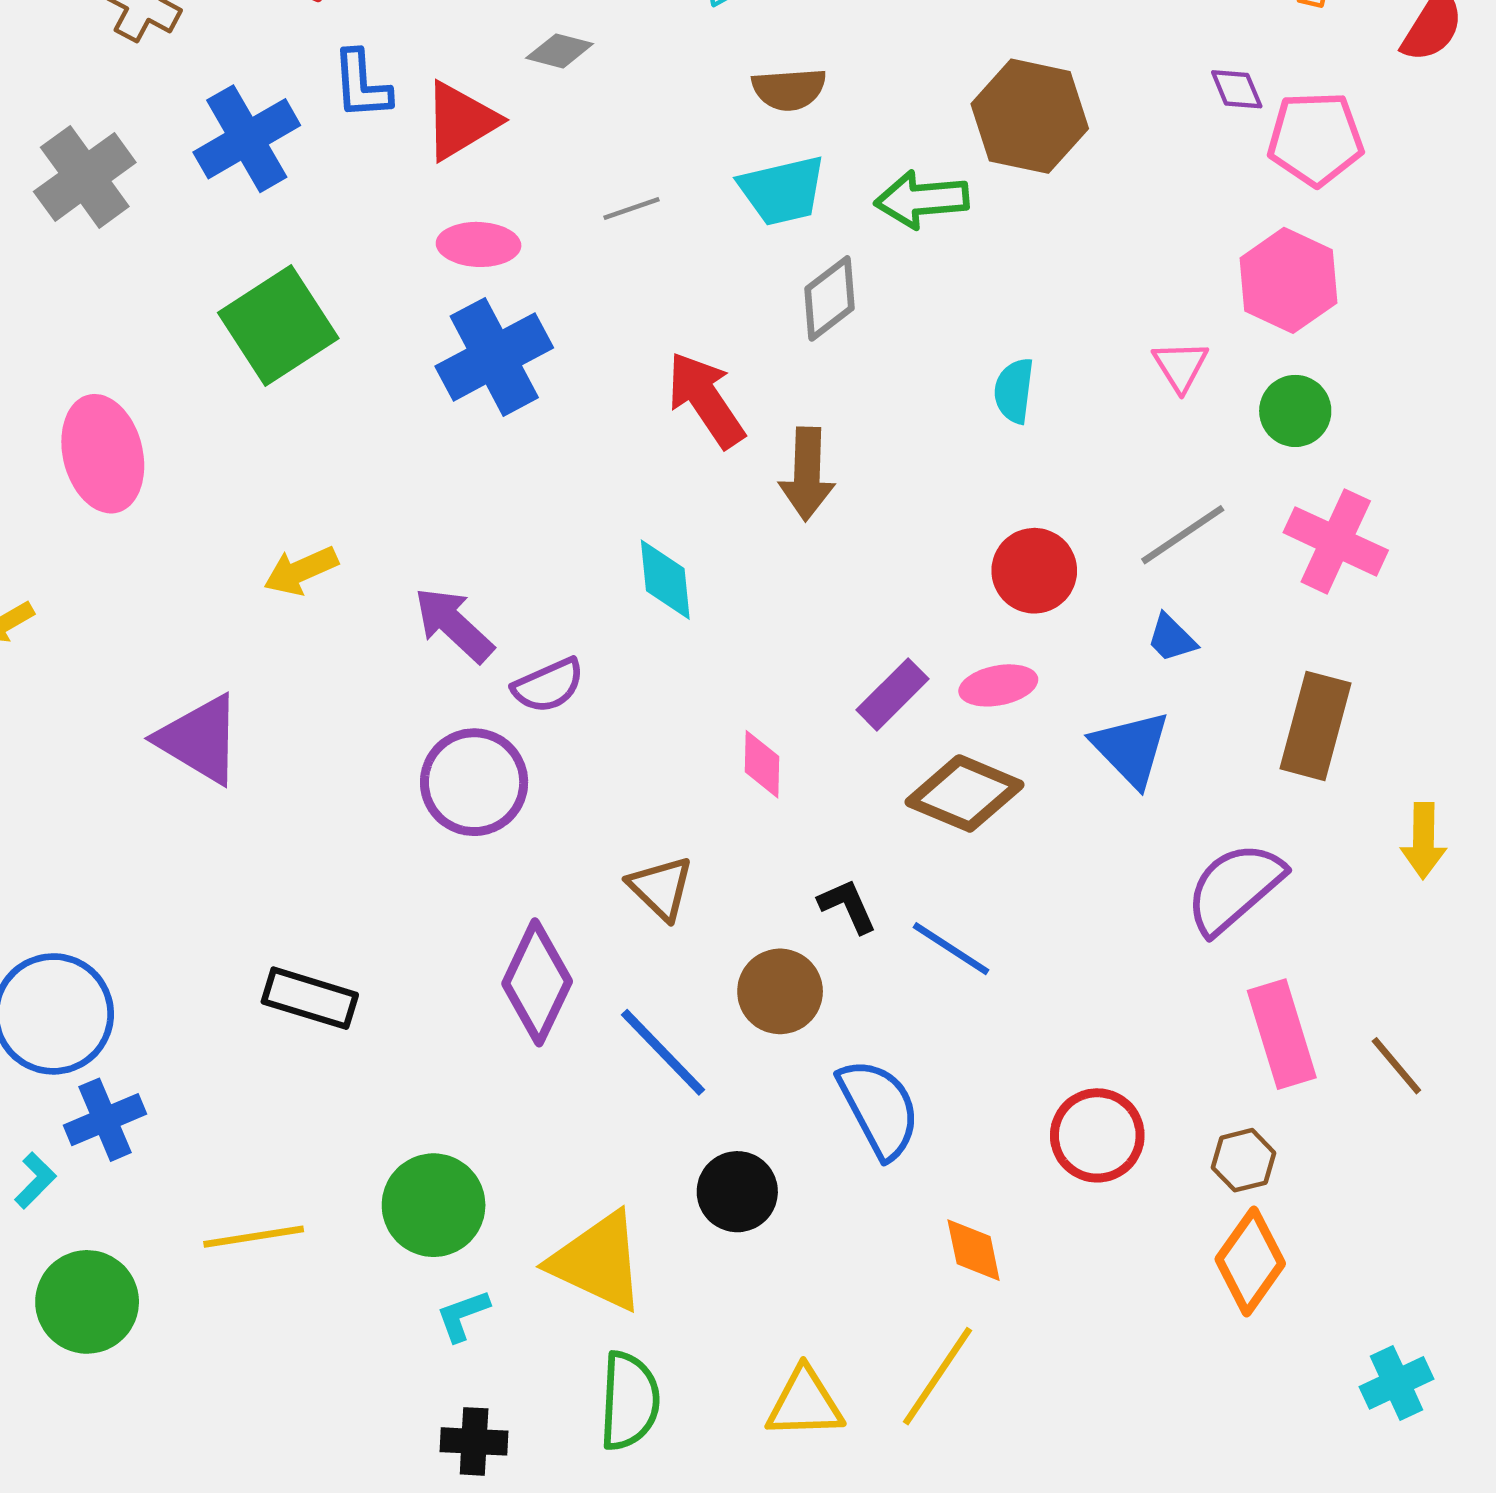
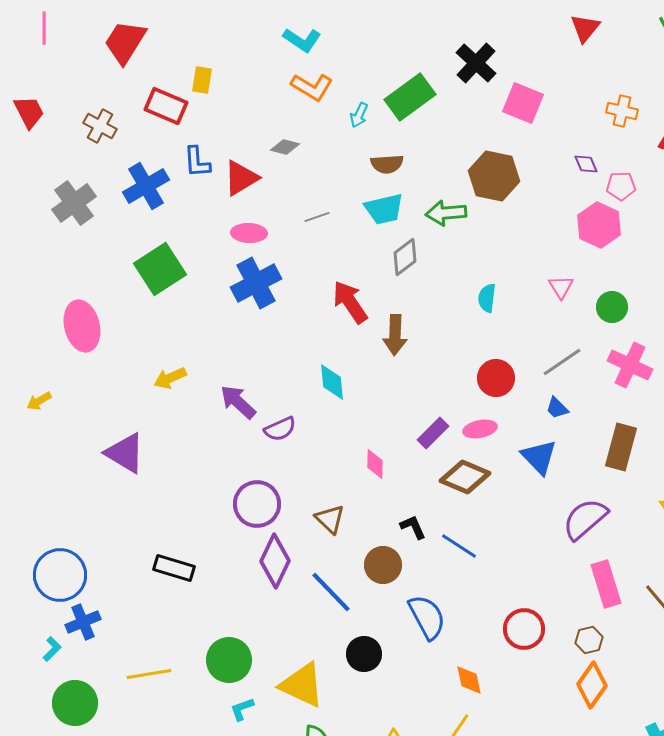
pink pentagon: (1315, 139) -> (621, 186), size x0.7
pink hexagon: (1288, 280) -> (599, 225), moved
purple circle: (474, 782) -> (257, 504), moved

